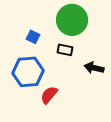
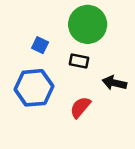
red semicircle: (49, 95) -> (80, 107), moved

